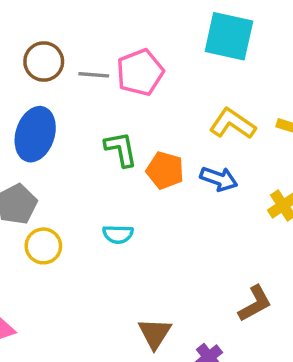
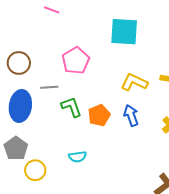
gray line: (94, 75) -> (49, 87), moved
orange pentagon: (165, 170) -> (99, 115), turned -30
blue arrow: (219, 179) -> (131, 115), turned -120

